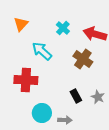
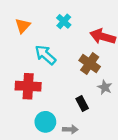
cyan cross: (63, 28) -> (64, 21), moved
gray star: (98, 97) -> (105, 87), moved

